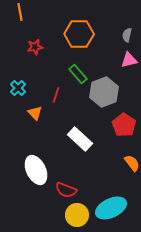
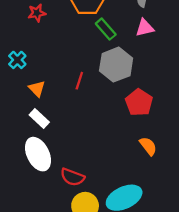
green rectangle: (78, 74) -> (106, 29), moved
red line: (56, 95) -> (79, 81), moved
white rectangle: (80, 139) -> (39, 119), moved, size x0.7

